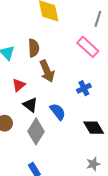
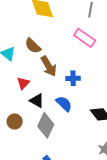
brown semicircle: (34, 48) -> (33, 46), turned 144
blue cross: (84, 88) -> (73, 78), moved, turned 32

